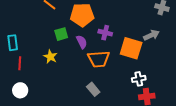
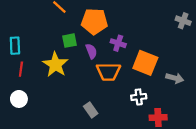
gray arrow: (151, 35) -> (175, 78), moved, turned 35
yellow star: (50, 57) -> (55, 65), size x1.6
white cross: (139, 79) -> (139, 97), moved
gray rectangle: (93, 89) -> (91, 110), moved

